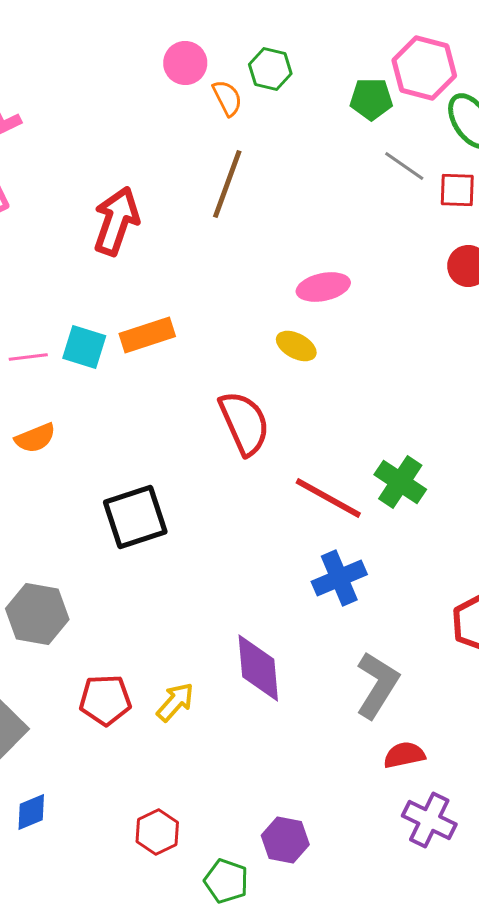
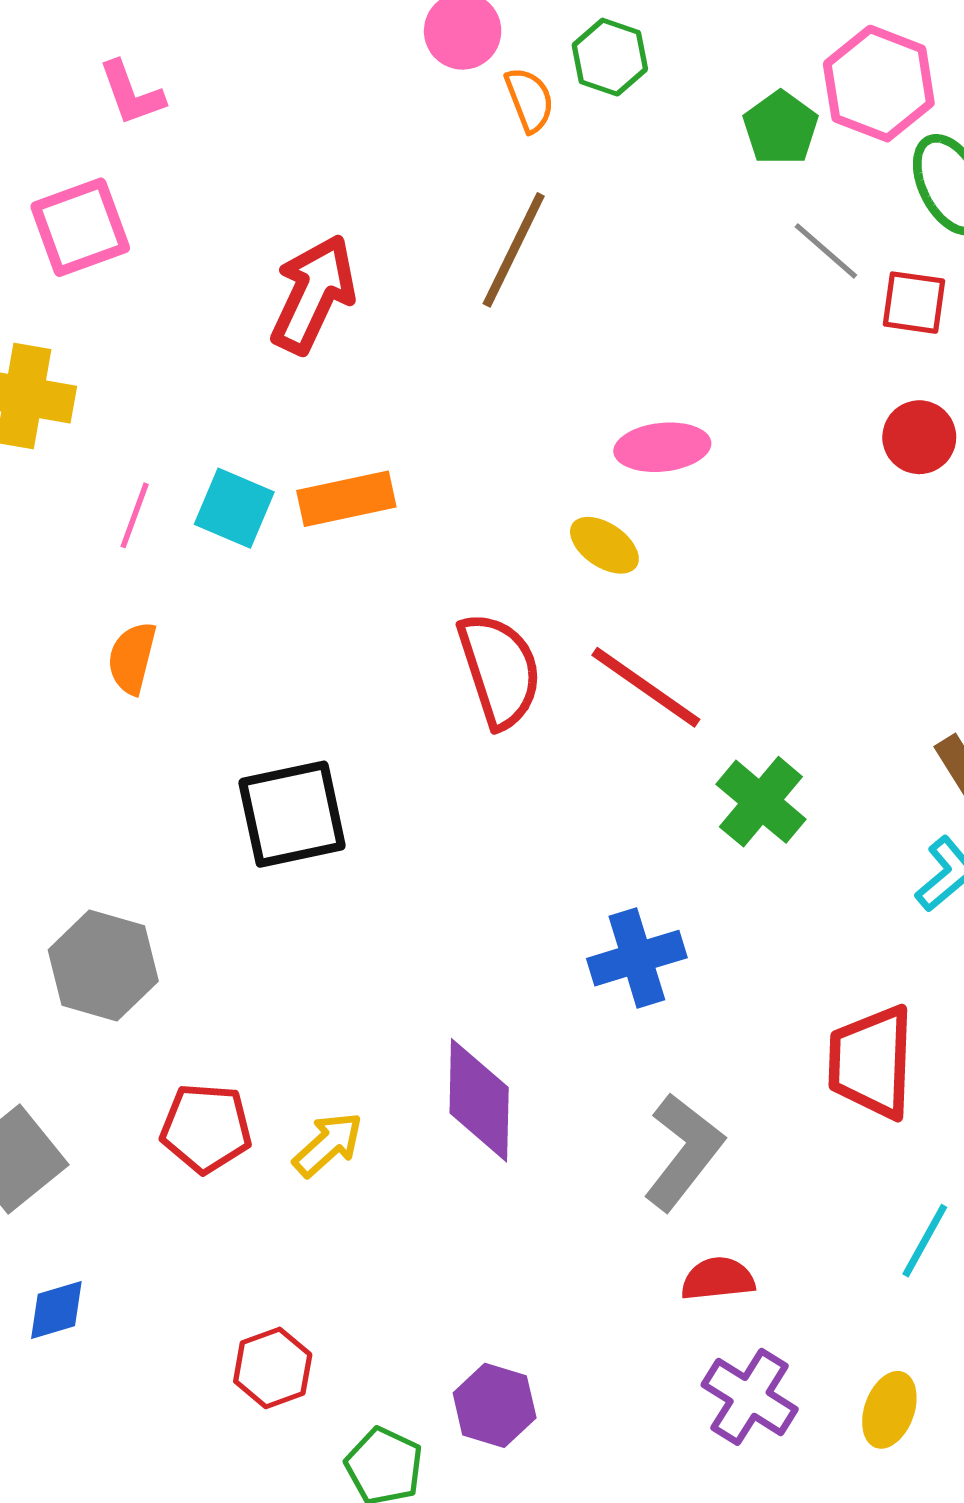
green pentagon: (371, 99) -> (781, 128), turned 30
pink line: (28, 357) -> (135, 515), turned -69
orange semicircle: (35, 438) -> (132, 658), turned 120
red line: (328, 498) -> (646, 687), moved

